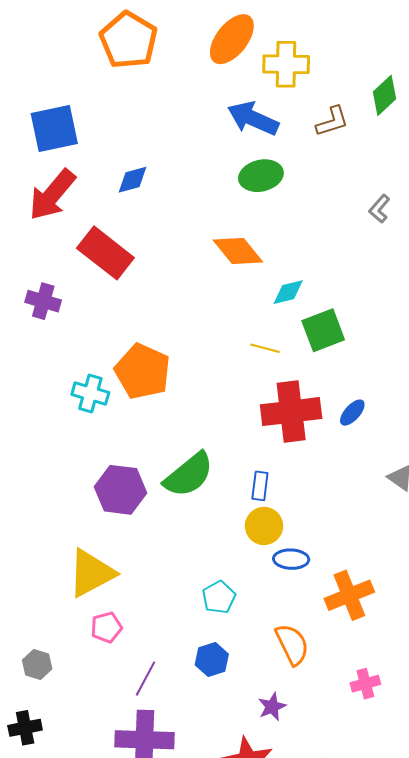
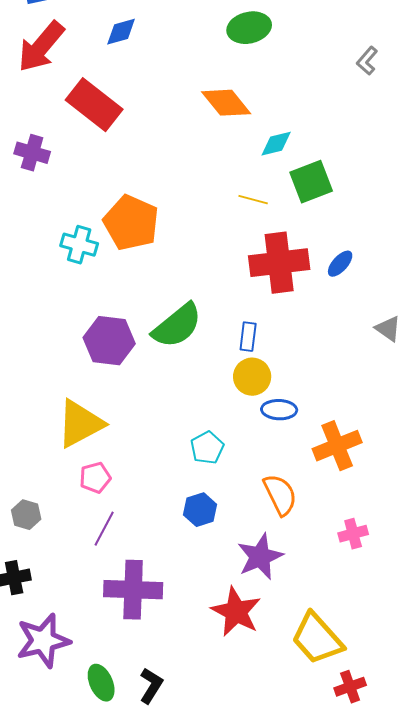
purple line: (146, 679) -> (104, 529), moved
purple star: (272, 707) -> (260, 557), size x1.6

